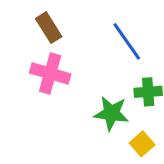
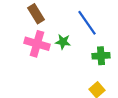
green star: (111, 113) -> (63, 42), moved, size x0.7

